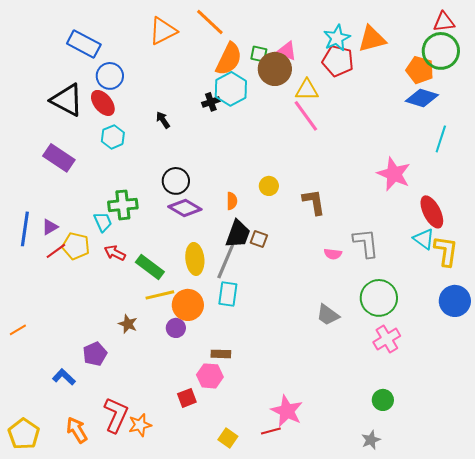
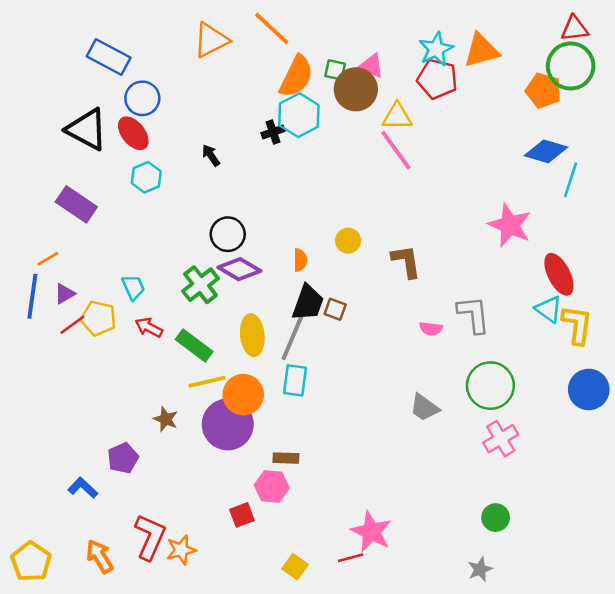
blue diamond: (422, 98) -> (546, 151), moved
green cross: (123, 205) -> (201, 285), moved, turned -32
purple circle: (176, 328) -> (228, 424), size x2.0
orange line: (18, 330) -> (48, 259), moved

